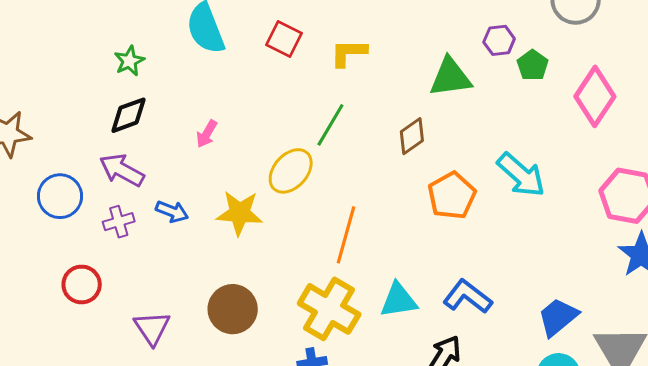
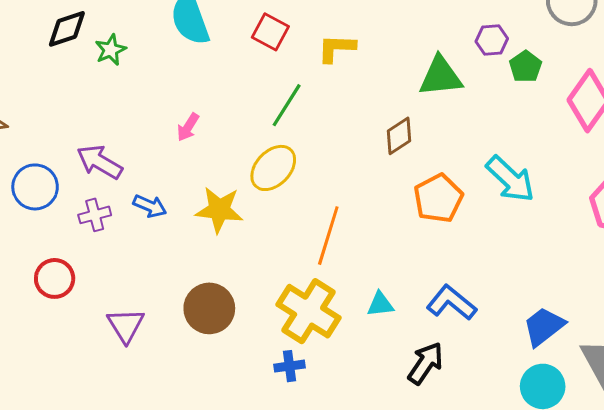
black diamond: (129, 115) -> (67, 29), moved
green line: (330, 125) -> (287, 105), moved
cyan triangle: (399, 300) -> (380, 304), size x0.7

